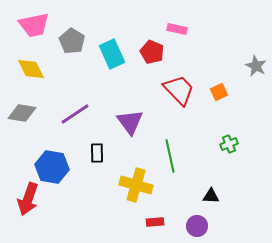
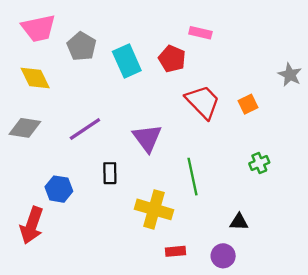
blue hexagon: (52, 167) -> (59, 189), size x0.7

